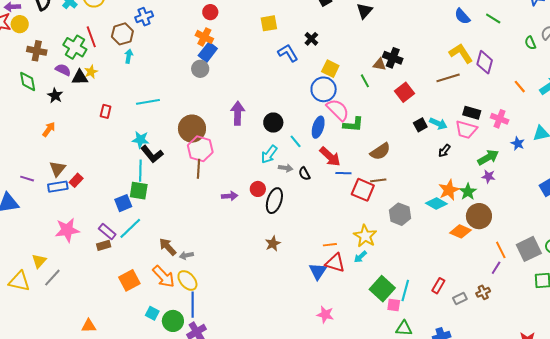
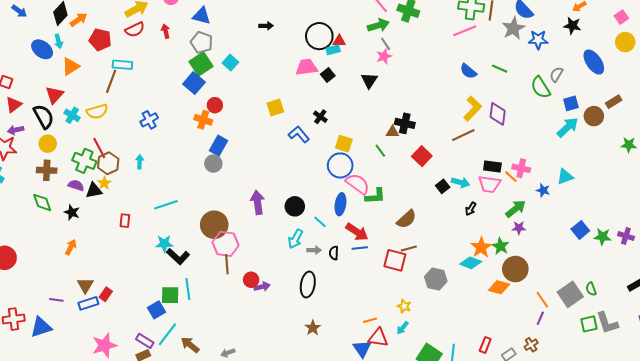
yellow circle: (20, 24) -> (48, 144), moved
brown hexagon: (122, 34) -> (108, 163), moved
orange cross: (204, 37) -> (203, 120), moved
green semicircle: (530, 43) -> (541, 87), size x1.6
yellow L-shape: (461, 53) -> (473, 109), turned 85
orange line: (520, 87) -> (511, 177), moved
cyan line: (140, 171) -> (188, 289), moved
blue line: (343, 173) -> (360, 248), moved
black semicircle: (304, 174) -> (334, 253), turned 40
red circle: (258, 189) -> (251, 280), moved
yellow star: (365, 236) -> (404, 306), size x0.6
brown arrow: (168, 247) -> (190, 345), moved

